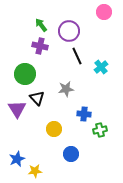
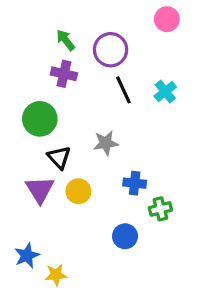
cyan cross: (101, 67) -> (165, 92), moved
purple triangle: (17, 109) -> (40, 190), moved
yellow circle: (54, 129) -> (78, 191), moved
blue circle: (71, 154) -> (125, 236), moved

